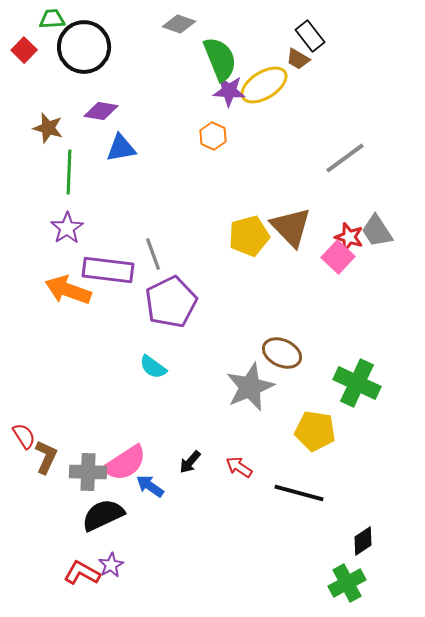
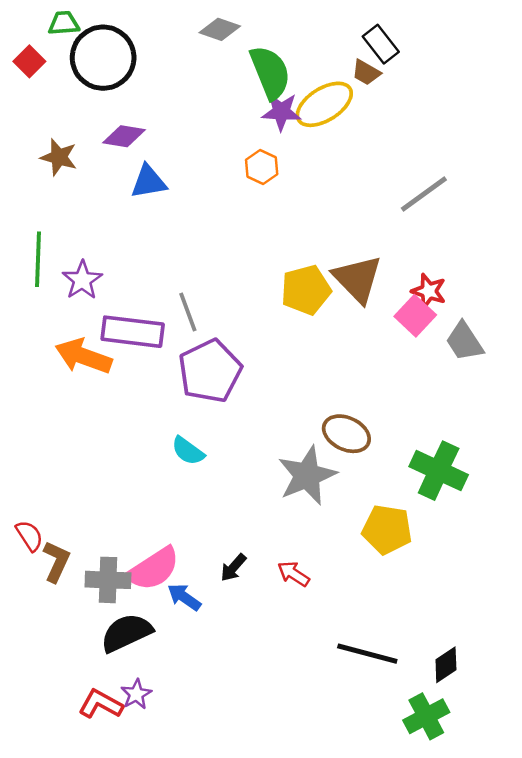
green line: (69, 172) -> (38, 259), moved
gray trapezoid: (377, 231) -> (464, 342), moved
black line: (299, 493) -> (367, 654), moved

